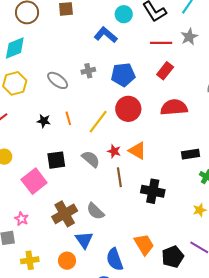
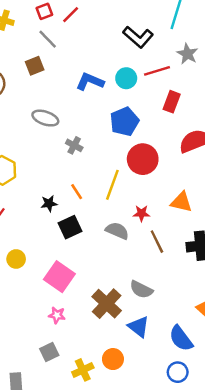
cyan circle: (124, 14) -> (126, 78), moved
gray cross: (88, 71) -> (74, 145), moved, turned -32
gray ellipse: (58, 80) -> (45, 118), moved
orange triangle: (137, 151) -> (181, 202), moved
black square: (56, 160) -> (70, 227), moved
pink star: (22, 219) -> (57, 315), moved
orange circle: (67, 261) -> (113, 359), moved

